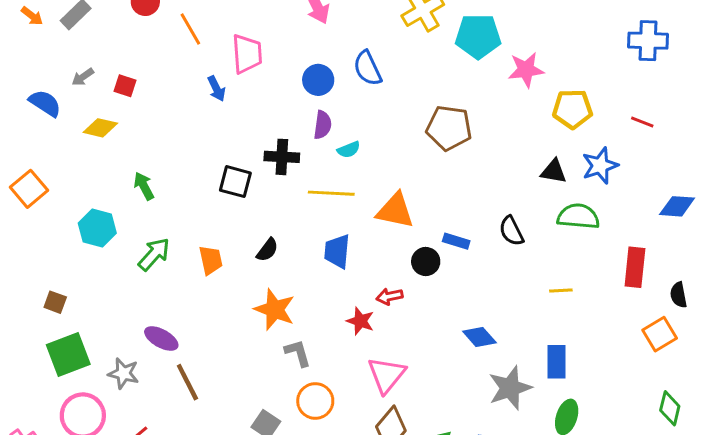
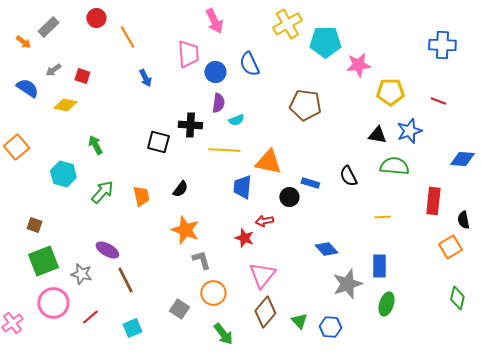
orange arrow: (32, 16) -> (23, 42), moved
pink trapezoid: (247, 54) -> (188, 54), moved
blue trapezoid: (337, 251) -> (242, 187), moved

